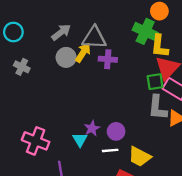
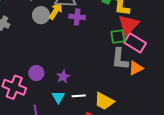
purple circle: (116, 131) -> (36, 73), moved
cyan triangle: (80, 140) -> (58, 97), moved

